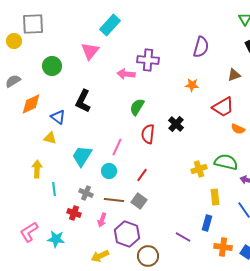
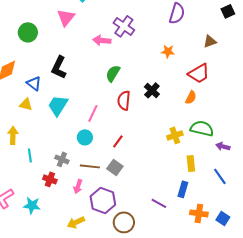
purple cross: (148, 60) -> (124, 26), turned 30
orange semicircle: (238, 129) -> (191, 97), moved, turned -88
cyan trapezoid: (82, 156) -> (58, 105), moved

